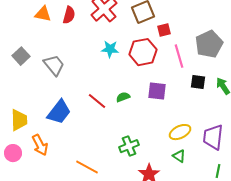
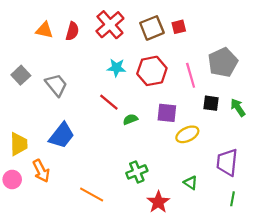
red square: (164, 30) -> (179, 27), moved
red line: (97, 101) -> (109, 102), moved
yellow ellipse: (180, 132) -> (187, 134), moved

